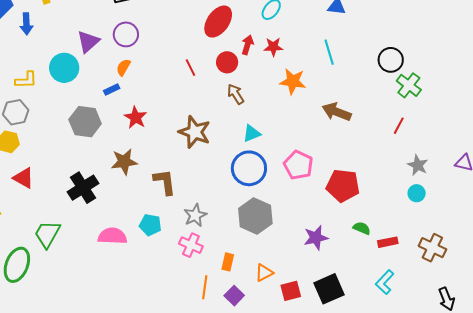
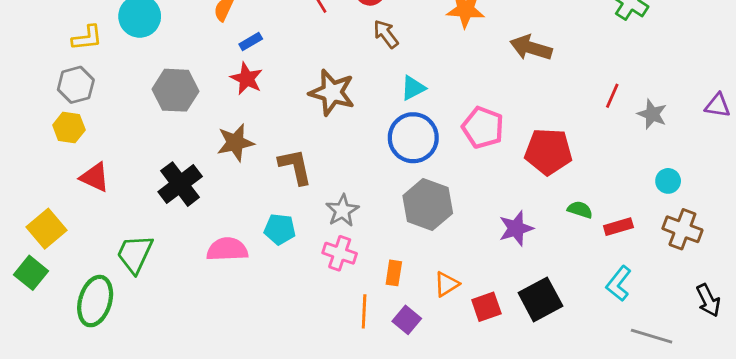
blue rectangle: (112, 90) -> (251, 42), moved
red line: (399, 126) -> (612, 96), moved
cyan circle: (417, 193) -> (668, 181), moved

